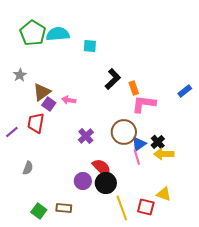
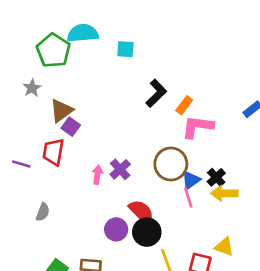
green pentagon: (33, 33) -> (53, 51), moved
orange rectangle: (134, 88) -> (184, 105), turned 56
pink arrow: (69, 100) -> (97, 175), moved, turned 88
purple line: (12, 132) -> (21, 164), turned 56

